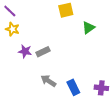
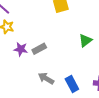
green triangle: (88, 28) -> (85, 40), moved

